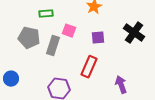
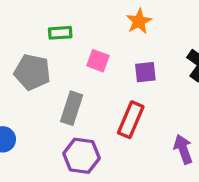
gray rectangle: (53, 46) -> (72, 108), moved

